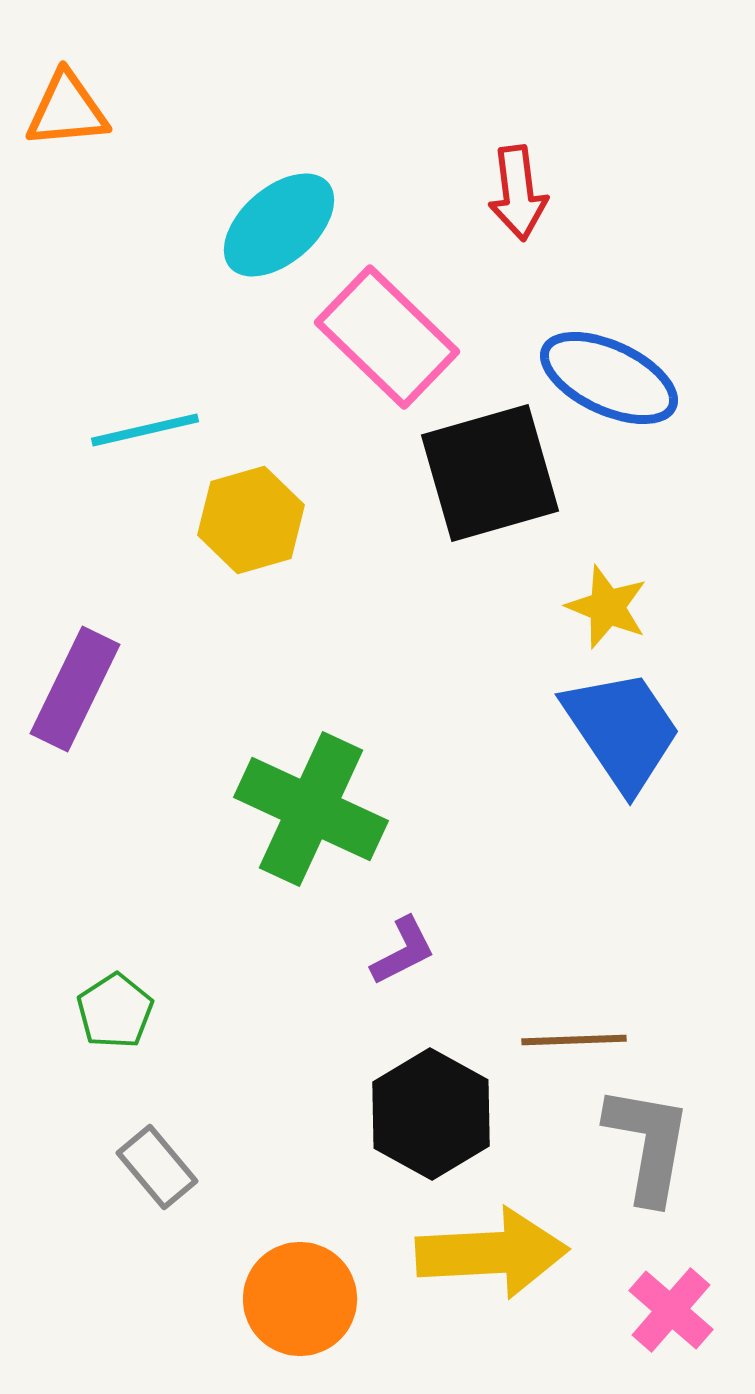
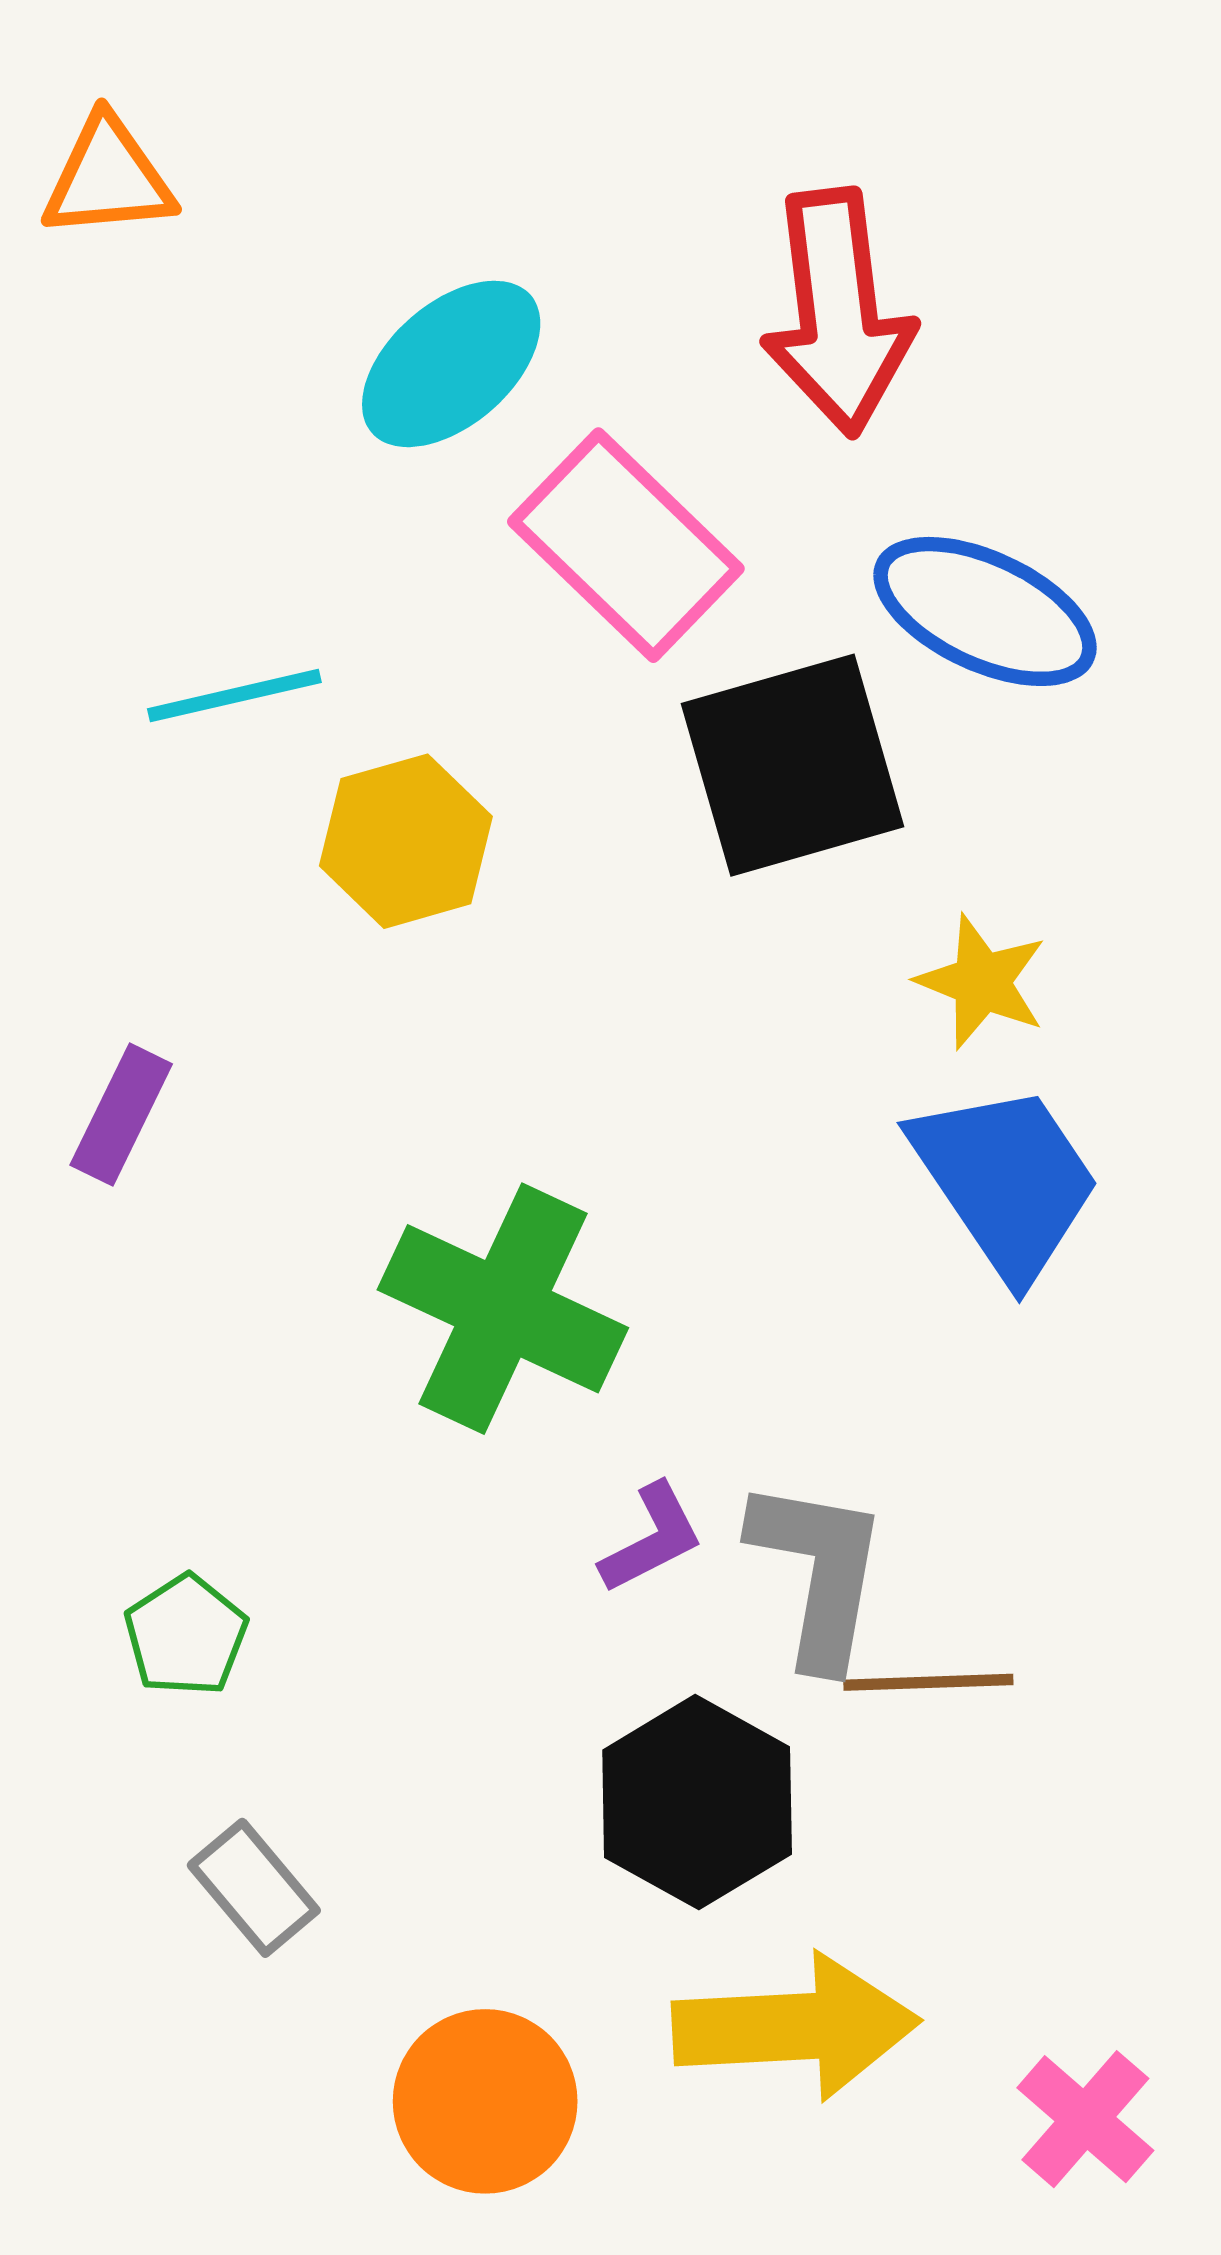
red arrow: (518, 193) -> (838, 312), size x1.6
purple rectangle: (75, 689) -> (121, 1115), size x0.7
gray L-shape: (648, 1144) -> (818, 1572), moved

